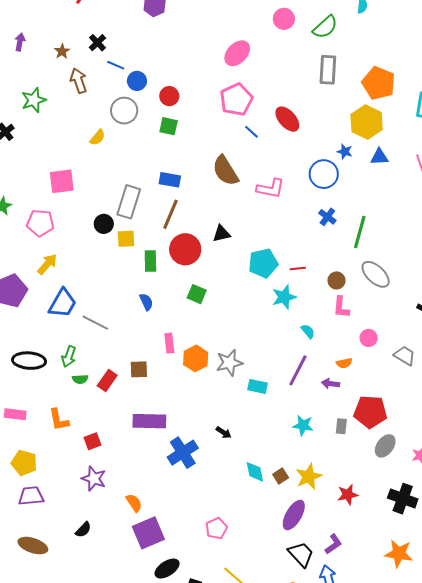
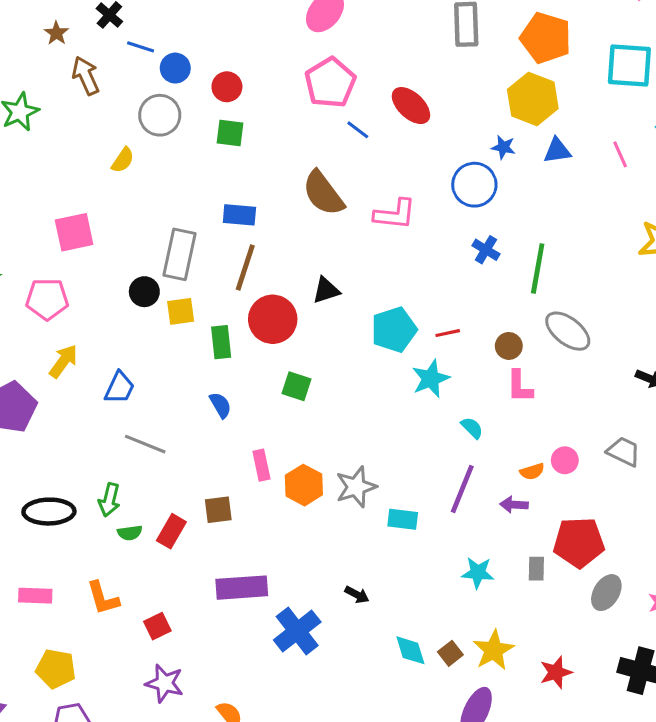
blue trapezoid: (62, 303) -> (119, 388), moved, size x0.7
pink circle: (369, 338) -> (565, 460), moved

